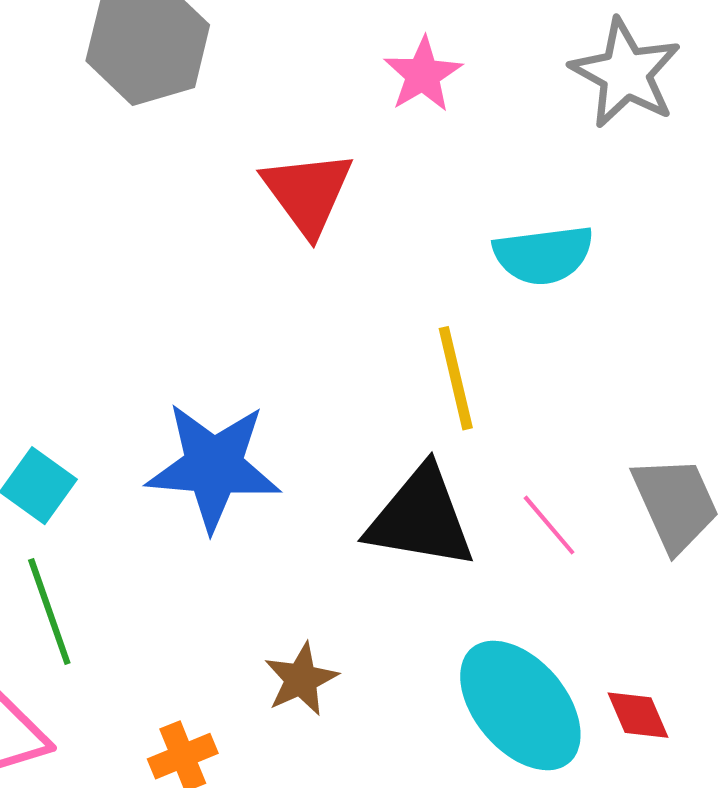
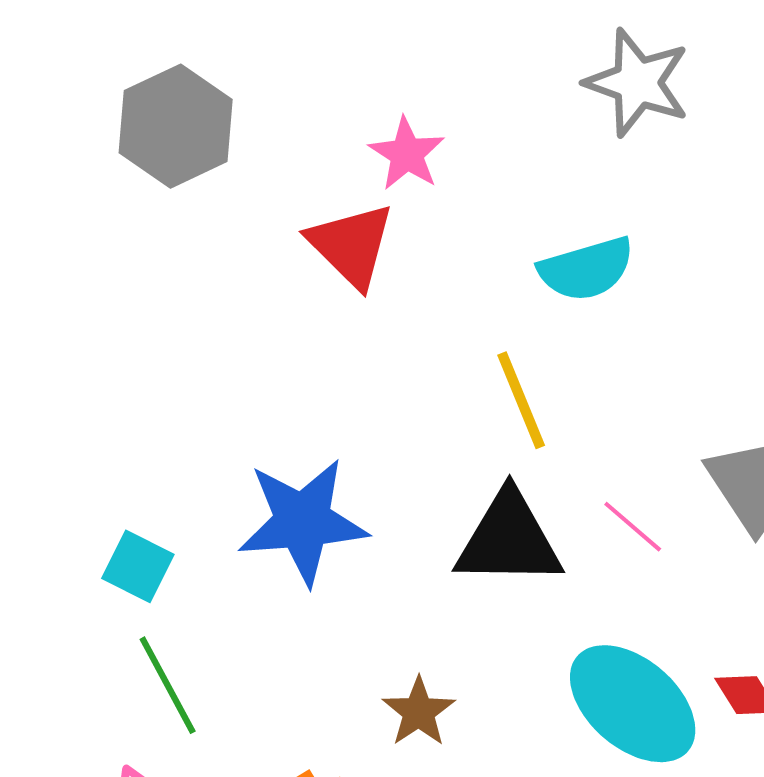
pink star: (423, 75) -> (407, 154), moved

